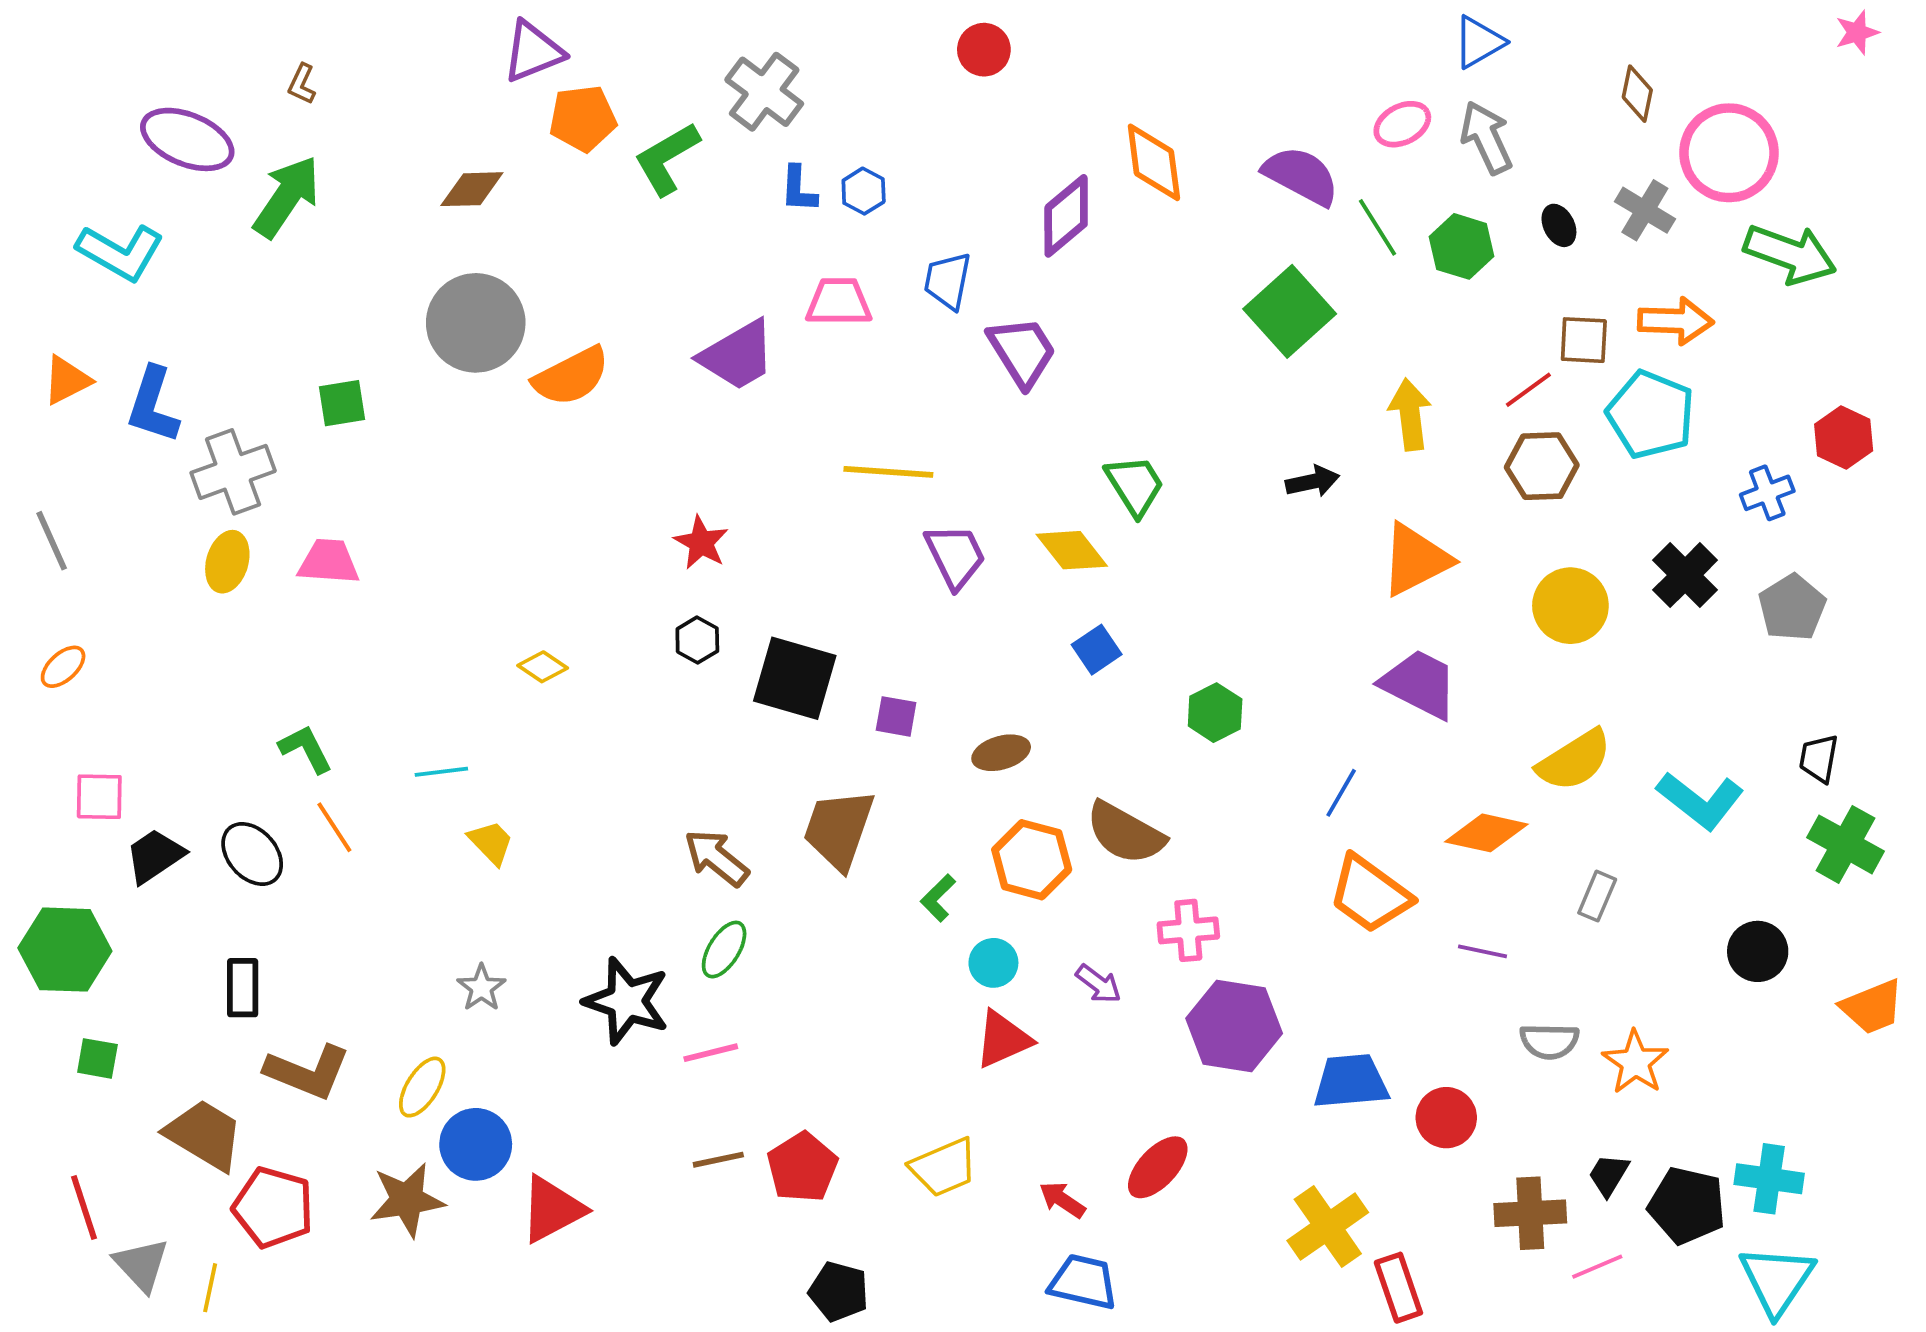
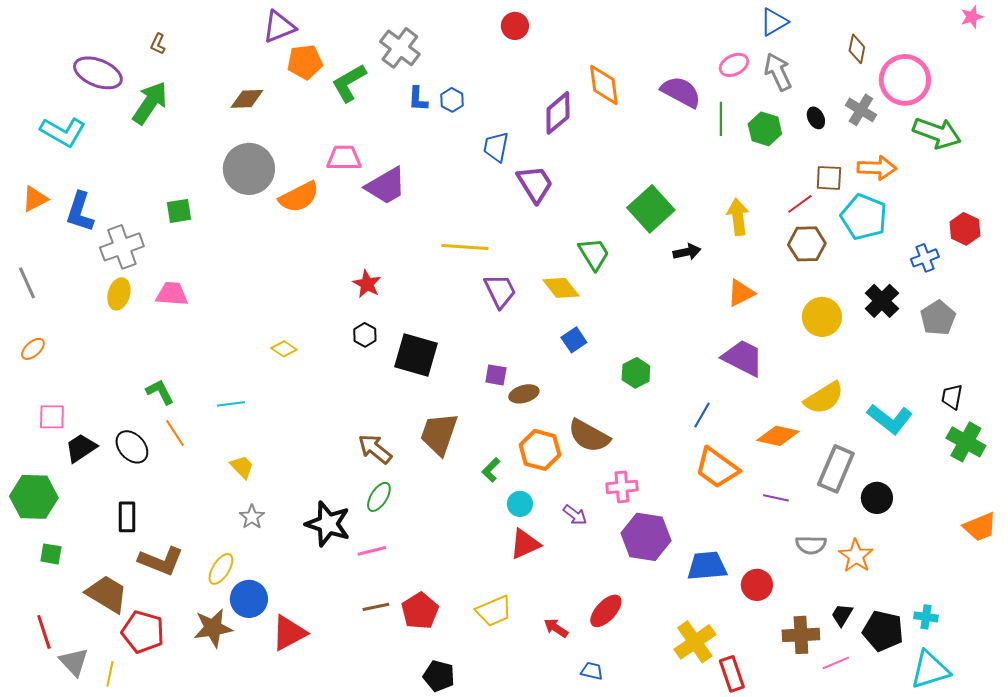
green line: (1377, 227) -> (721, 119), turned 32
pink trapezoid: (839, 302) -> (344, 158), moved
green square: (1290, 311) -> (651, 209), moved
orange triangle: (1416, 560) -> (741, 293), size x0.7
purple square: (896, 716) -> (496, 375), moved
yellow trapezoid: (491, 843) -> (242, 467), moved
gray rectangle: (1597, 896) -> (836, 469), size x1.8
black circle: (1758, 951) -> (877, 498), moved
cyan cross: (1769, 1179) -> (926, 617), size x0.7
cyan triangle: (1777, 1280) -> (930, 670), turned 39
blue trapezoid: (1083, 1282) -> (592, 671), moved, size x0.6

